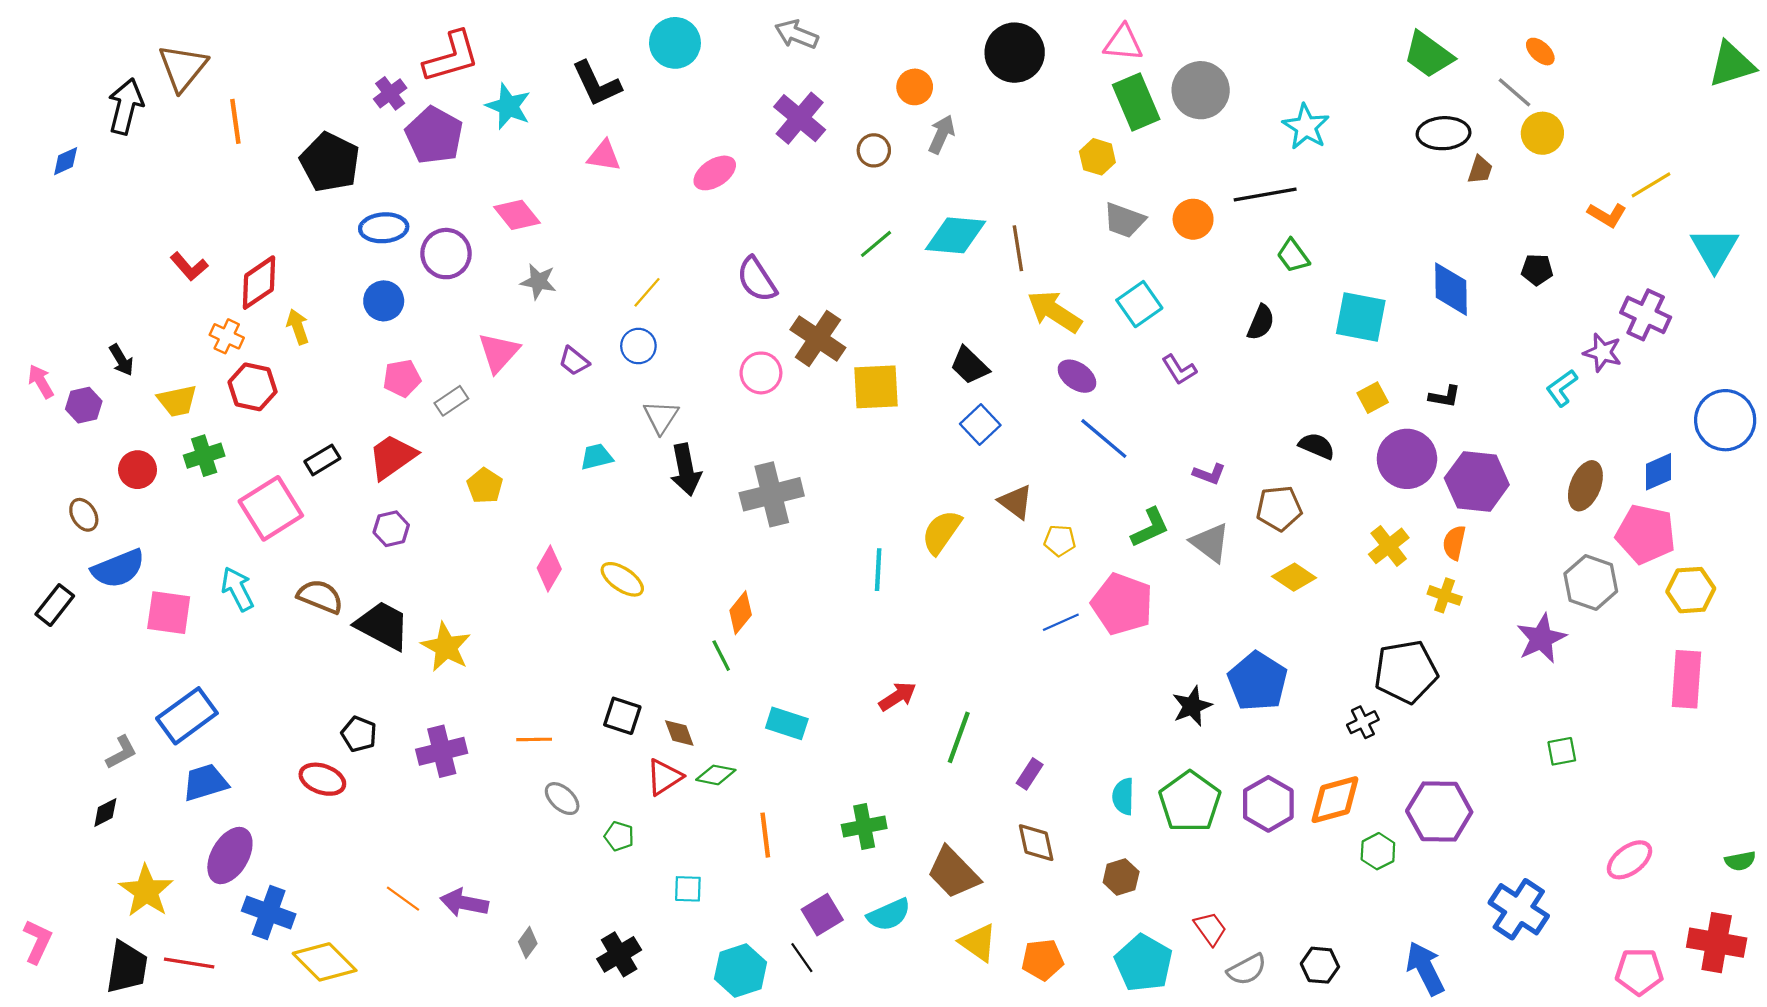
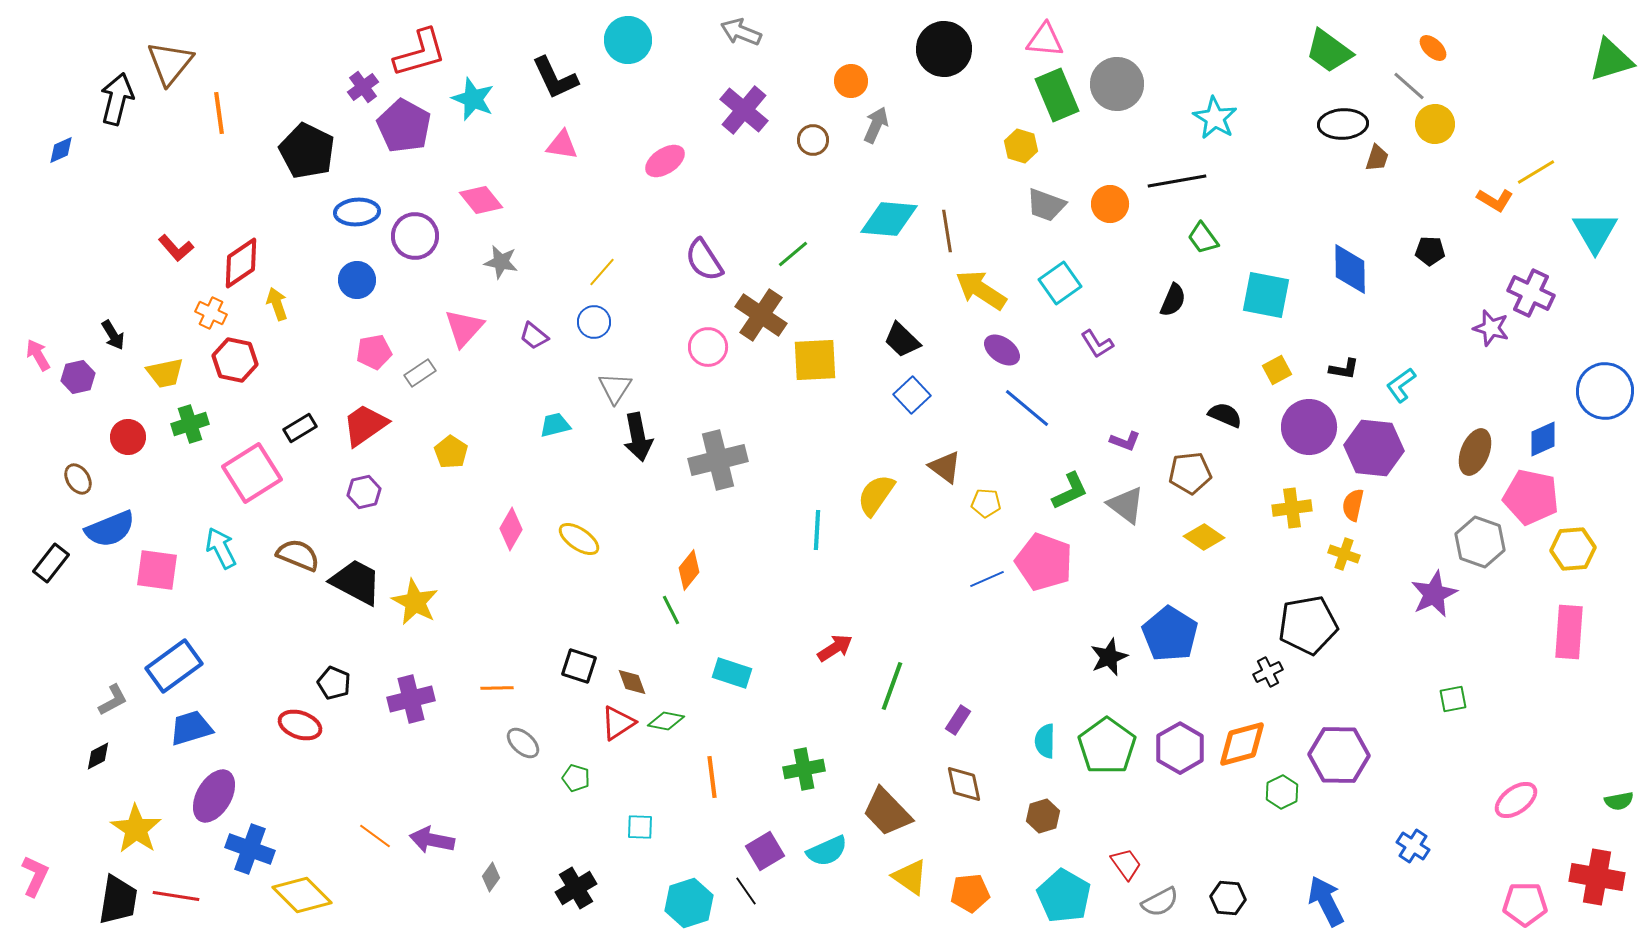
green line: (876, 244) -> (793, 254), moved
cyan L-shape: (1562, 388) -> (1401, 385), moved
yellow cross: (1389, 546) -> (1292, 508), turned 30
blue cross: (1519, 909) -> (1413, 846), size x0.6

